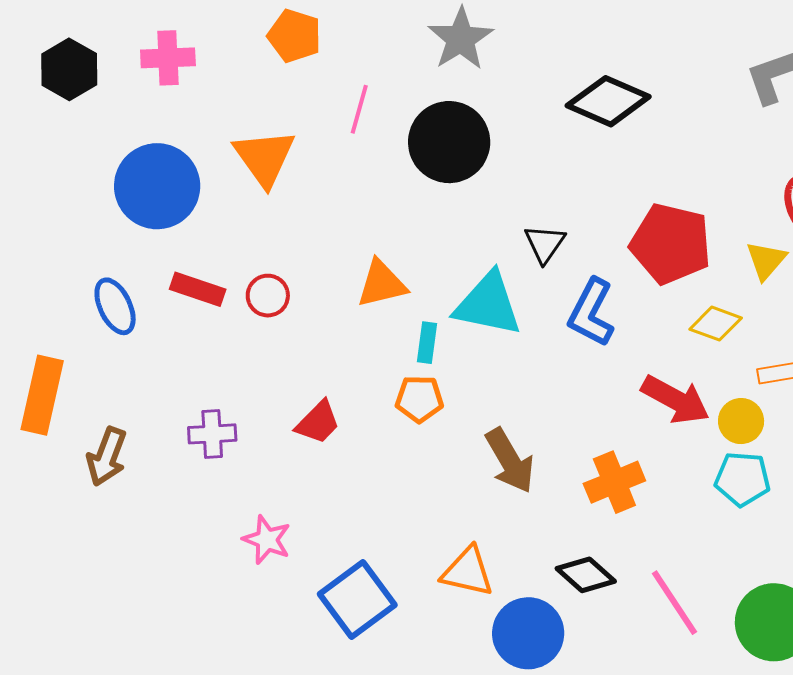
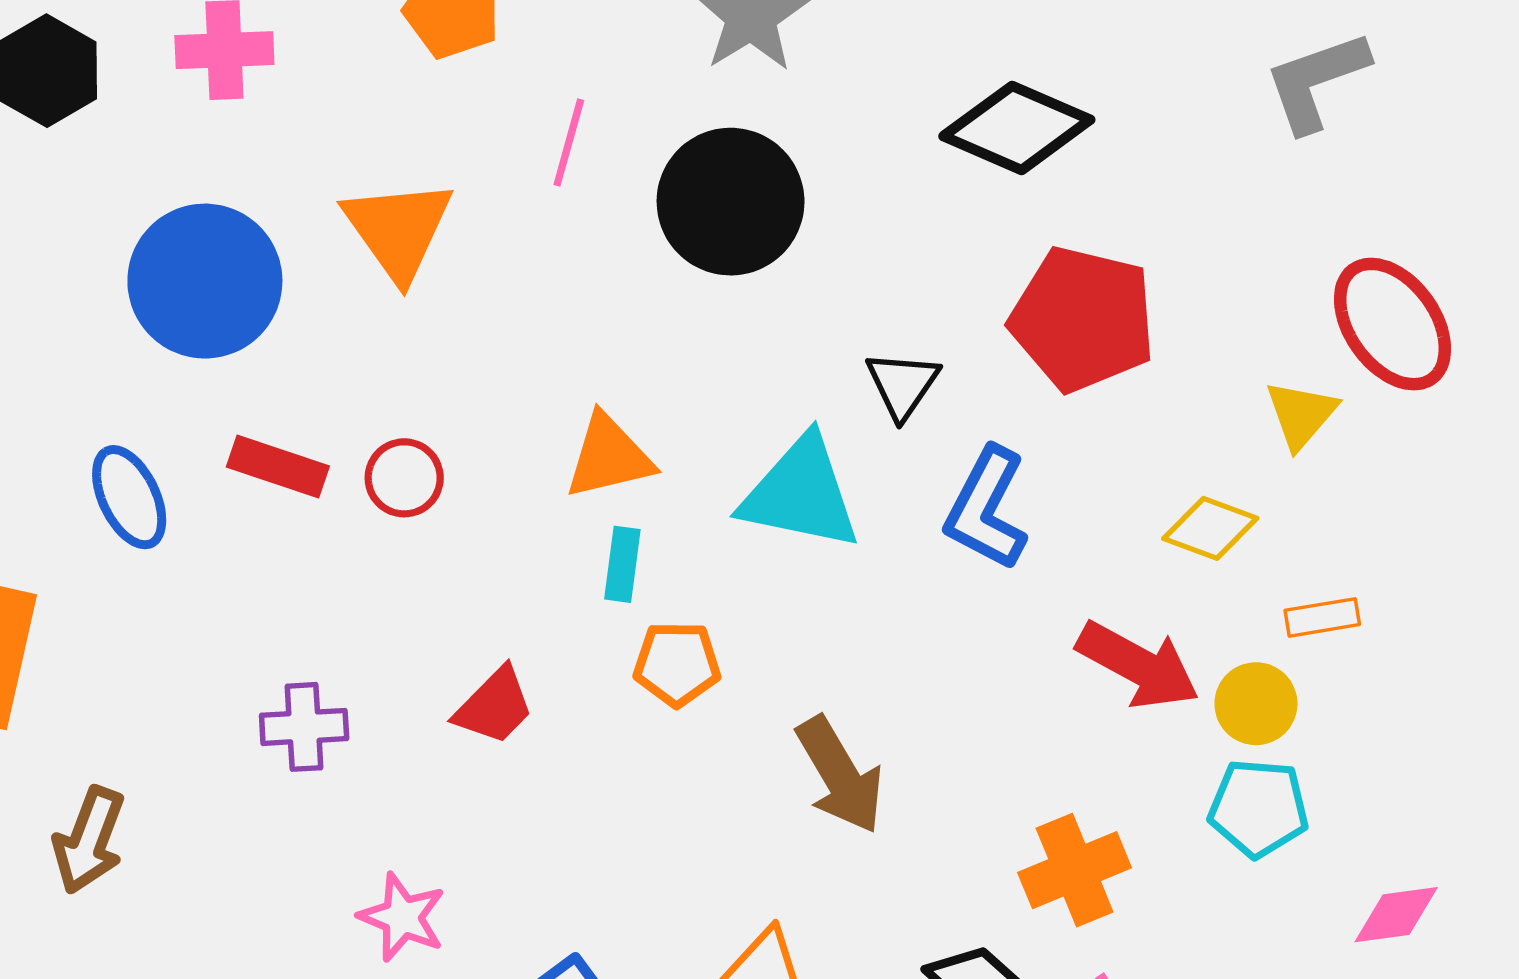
red pentagon: (671, 244) -> (1083, 319), moved
cyan rectangle: (427, 343) -> (622, 564), moved
brown arrow: (107, 457) -> (89, 840), moved
orange cross: (614, 482) -> (1075, 870), moved

